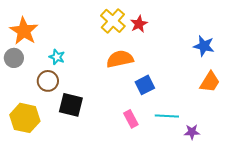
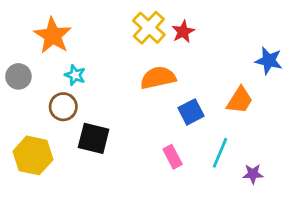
orange star: (24, 31) -> (53, 36), moved
orange trapezoid: (210, 82) -> (240, 100), moved
cyan line: (167, 116) -> (220, 153), turned -70

